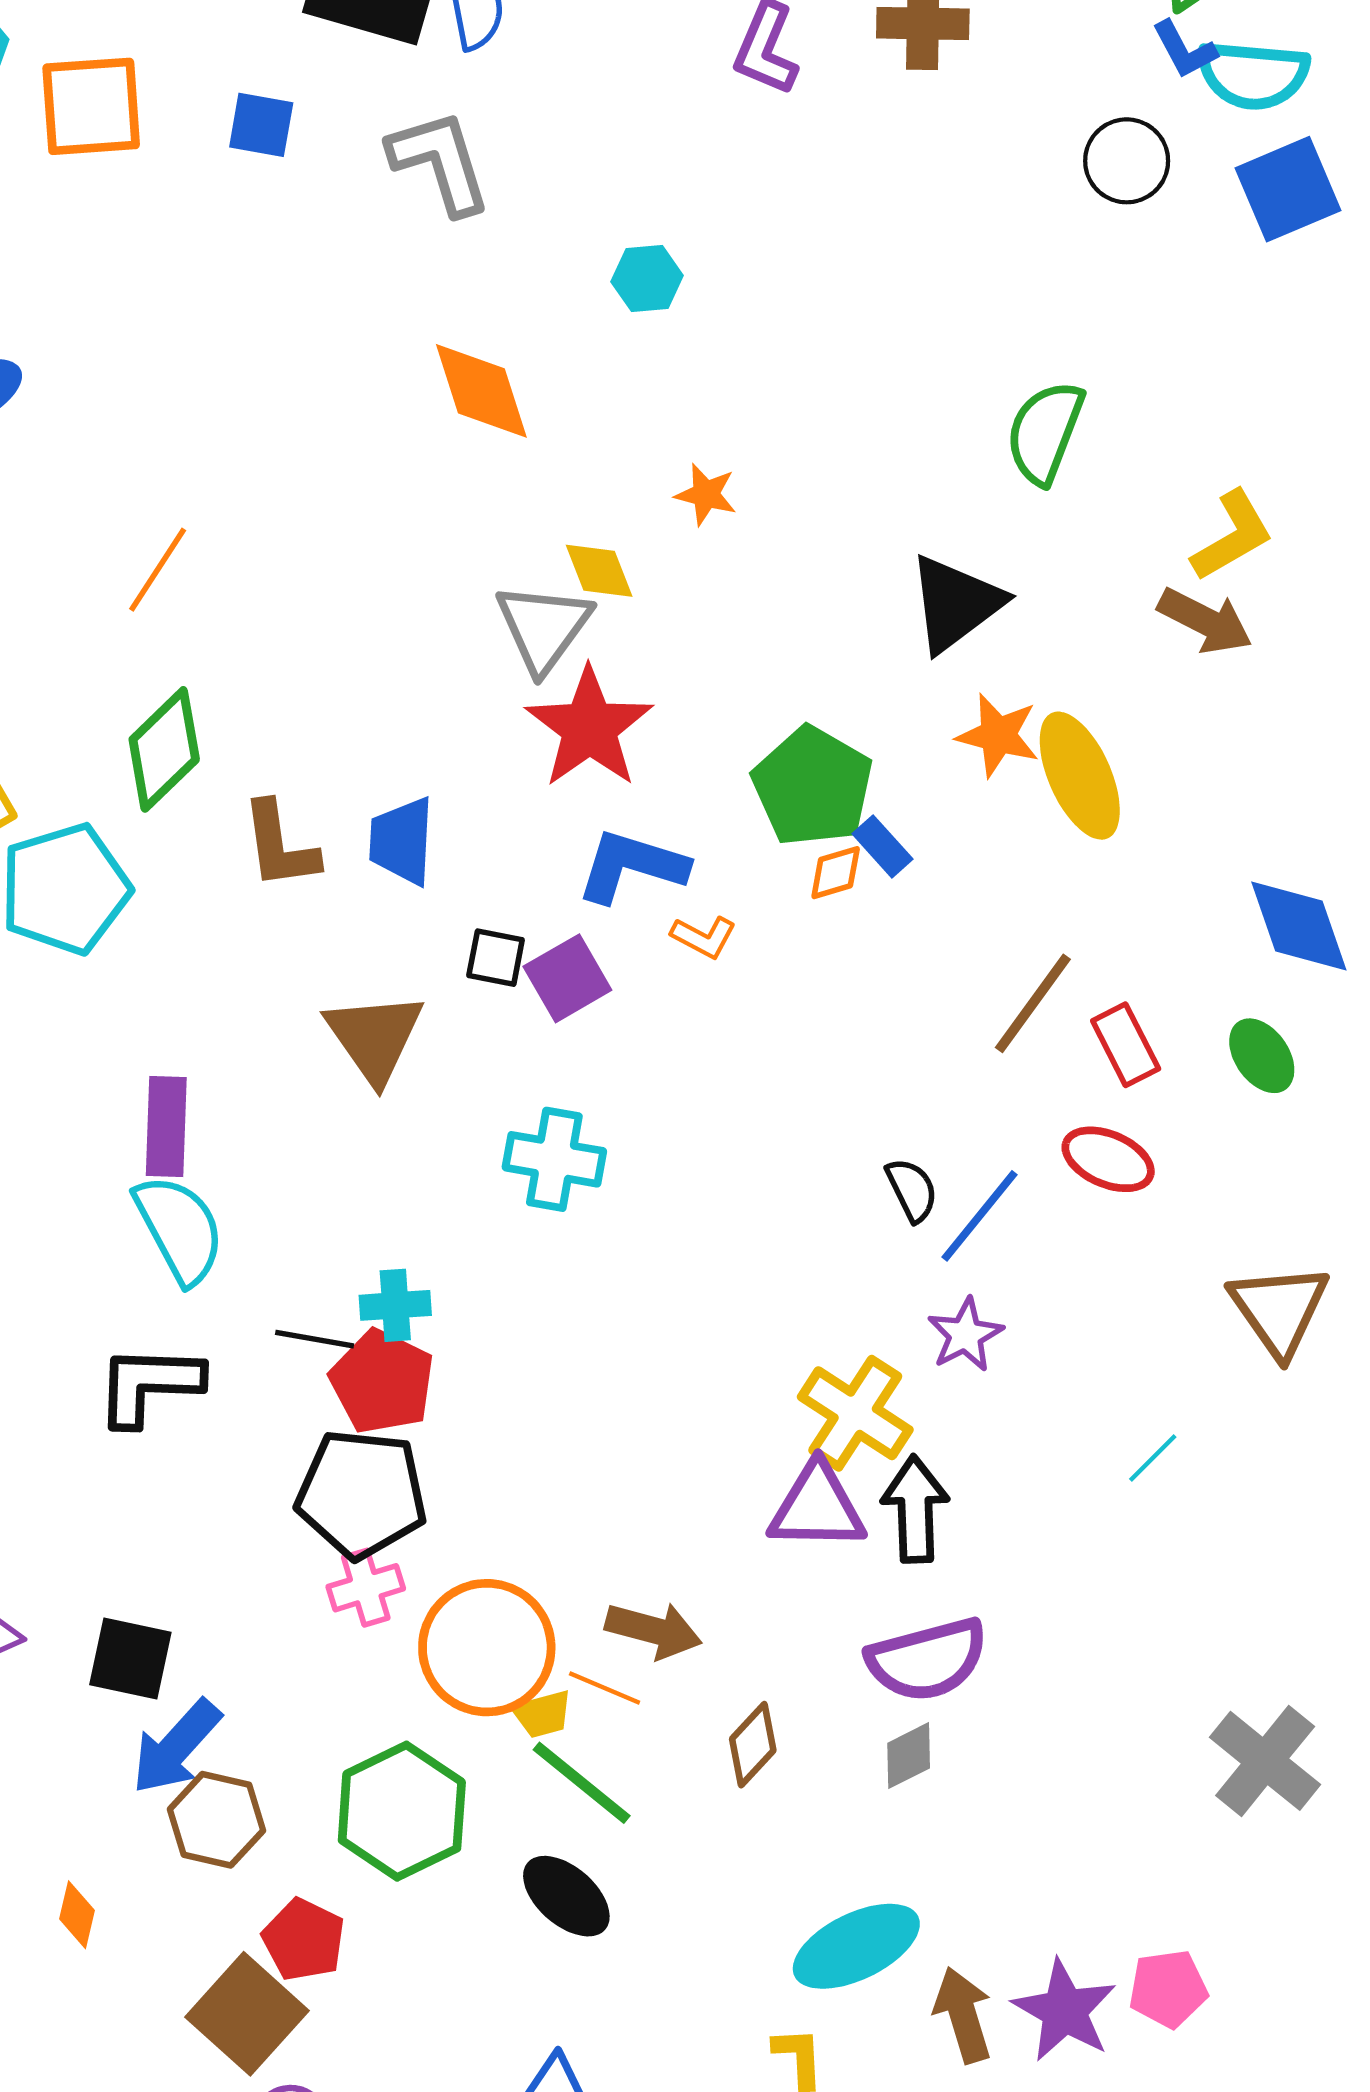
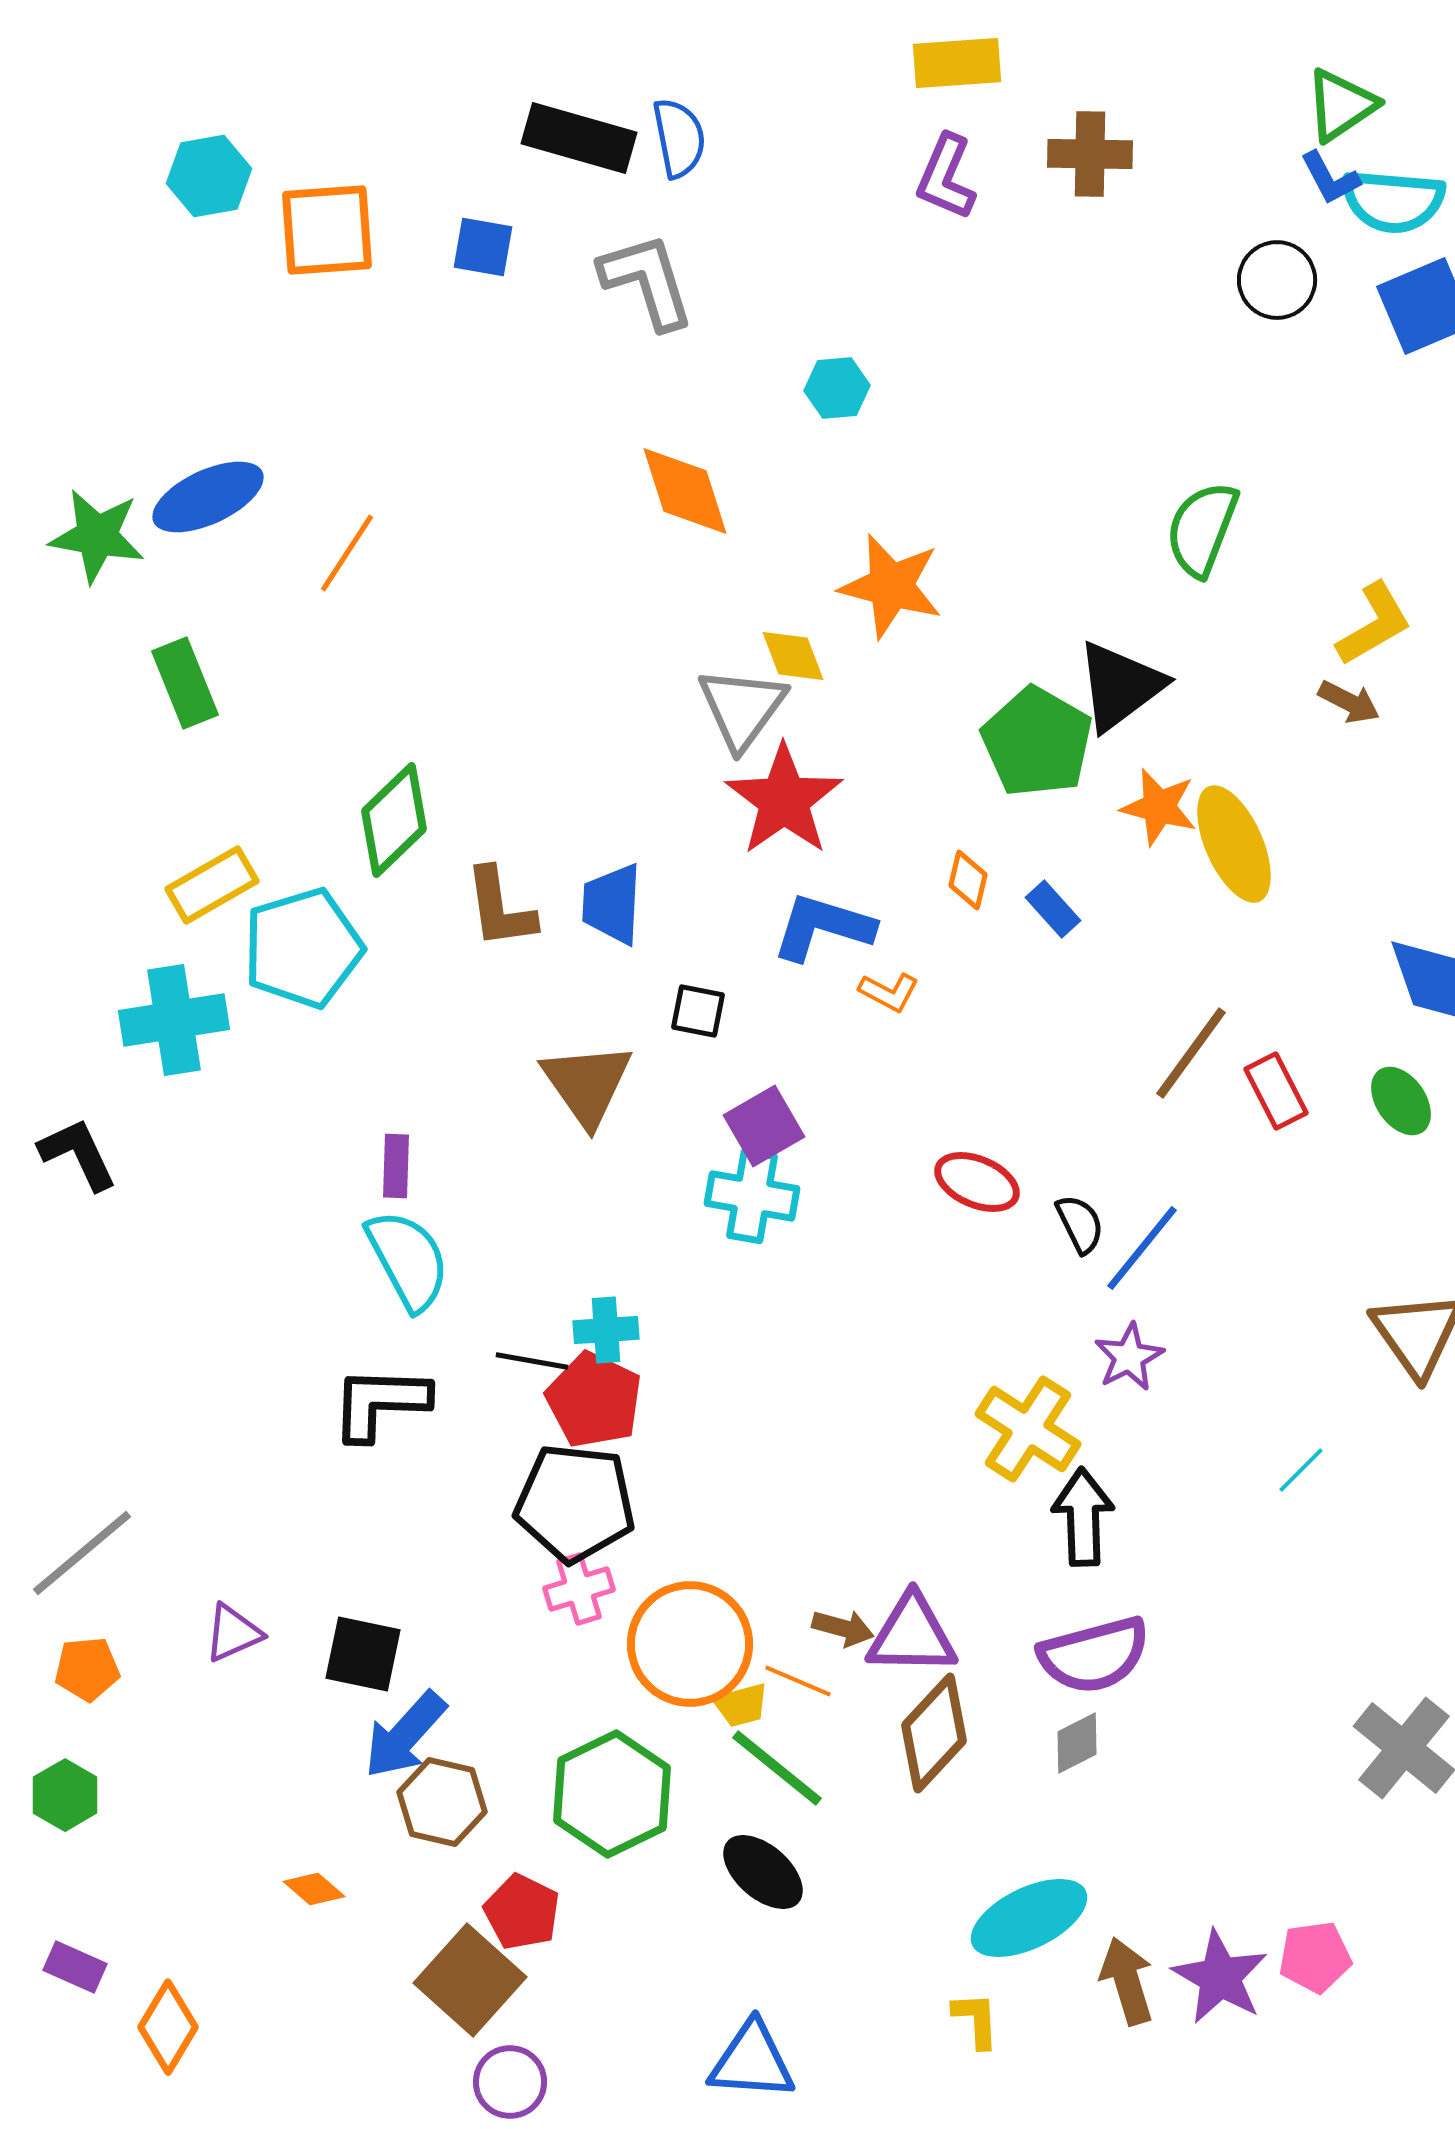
orange star: (706, 494) -> (891, 586), size x1.8
orange line: (158, 570) -> (347, 553), moved
brown arrow: (1205, 621) -> (1349, 702), size x0.7
green pentagon: (813, 787) -> (1037, 742), moved
orange diamond: (836, 873) -> (968, 880), moved, turned -60
purple square: (567, 978) -> (764, 1126), moved
purple rectangle: (166, 1127) -> (396, 1166), size x0.7
red ellipse: (1108, 1159) -> (977, 1182), moved
purple triangle: (817, 1507) -> (912, 1635), moved
brown arrow: (654, 1630) -> (843, 1628), size x0.7
brown diamond: (753, 1745) -> (934, 1733), size x1.5
orange diamond: (77, 1915) -> (314, 1889), turned -62

